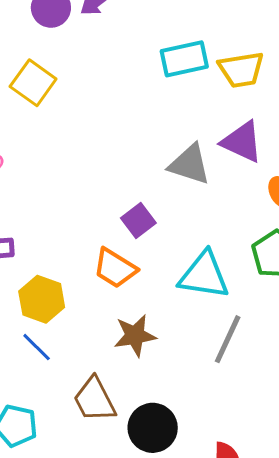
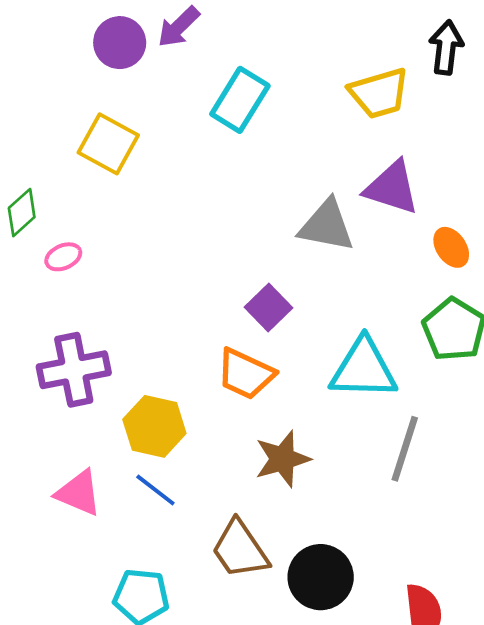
cyan rectangle: (184, 59) -> (240, 100), moved, turned -39

